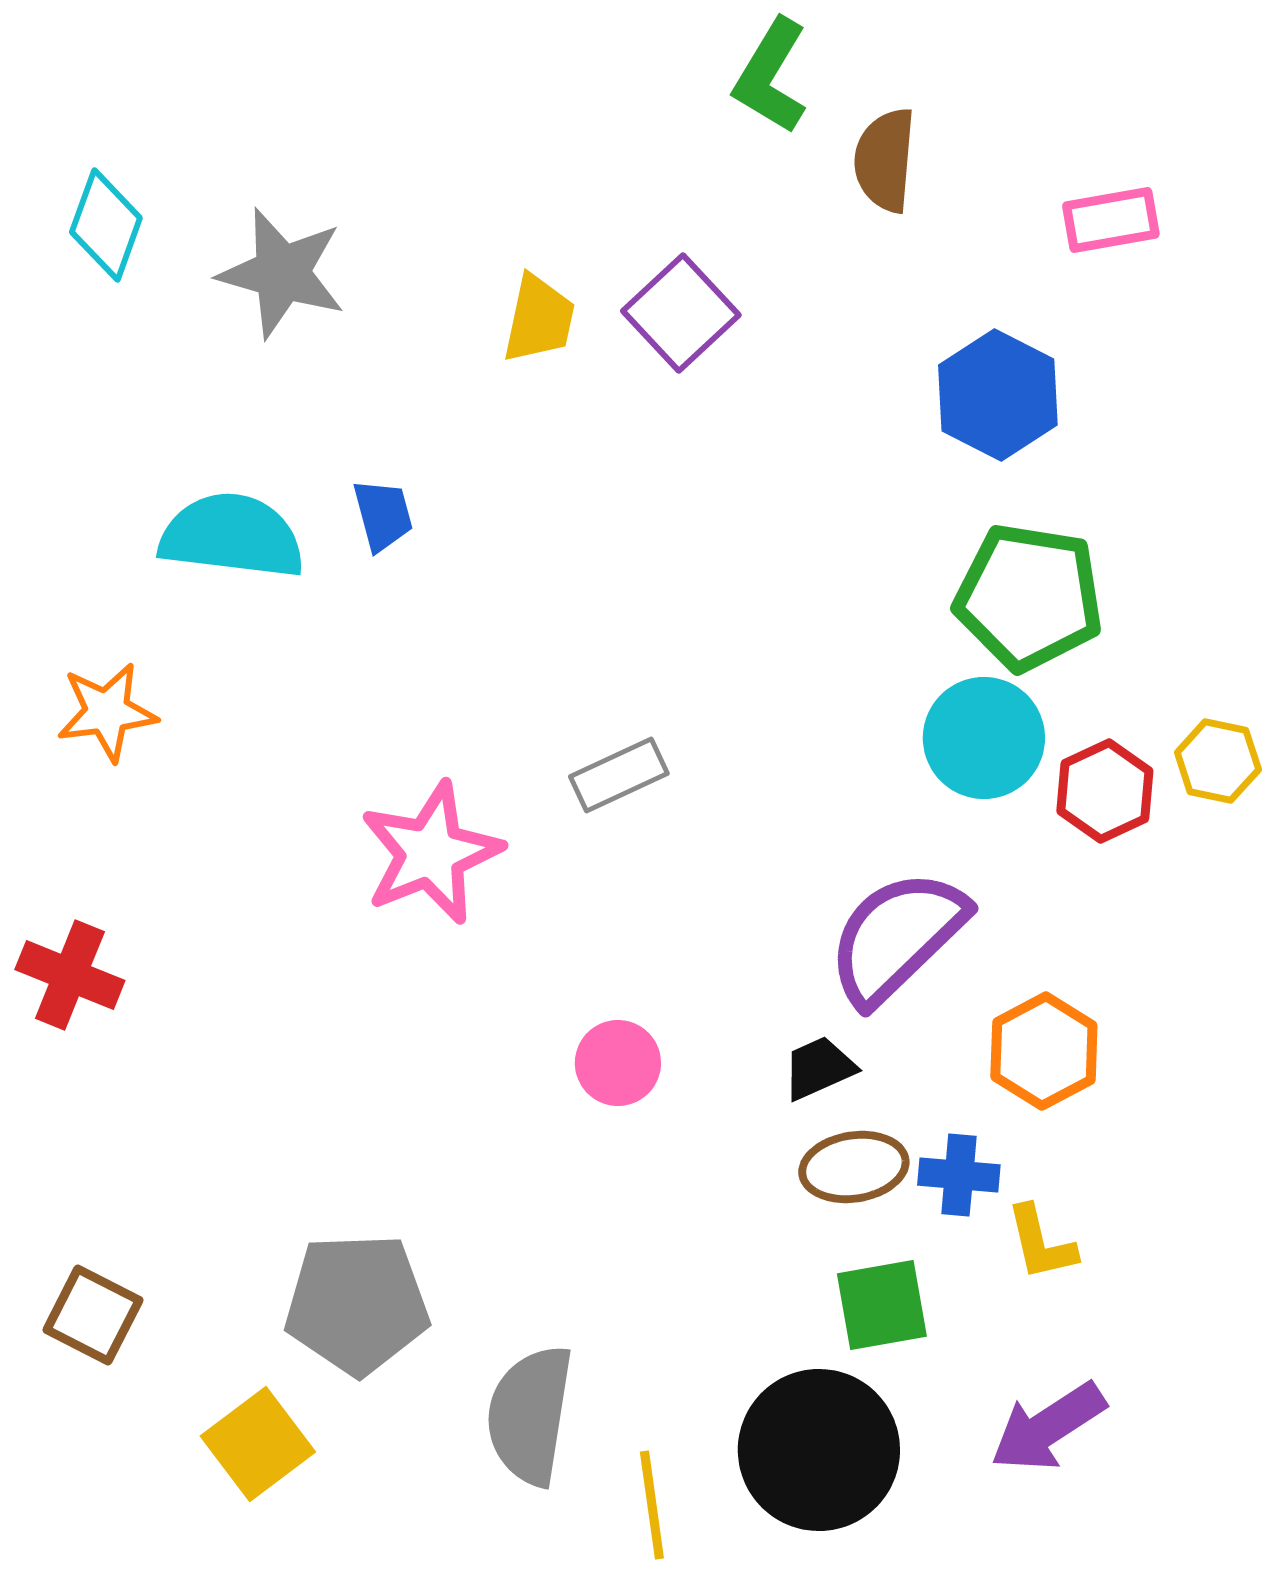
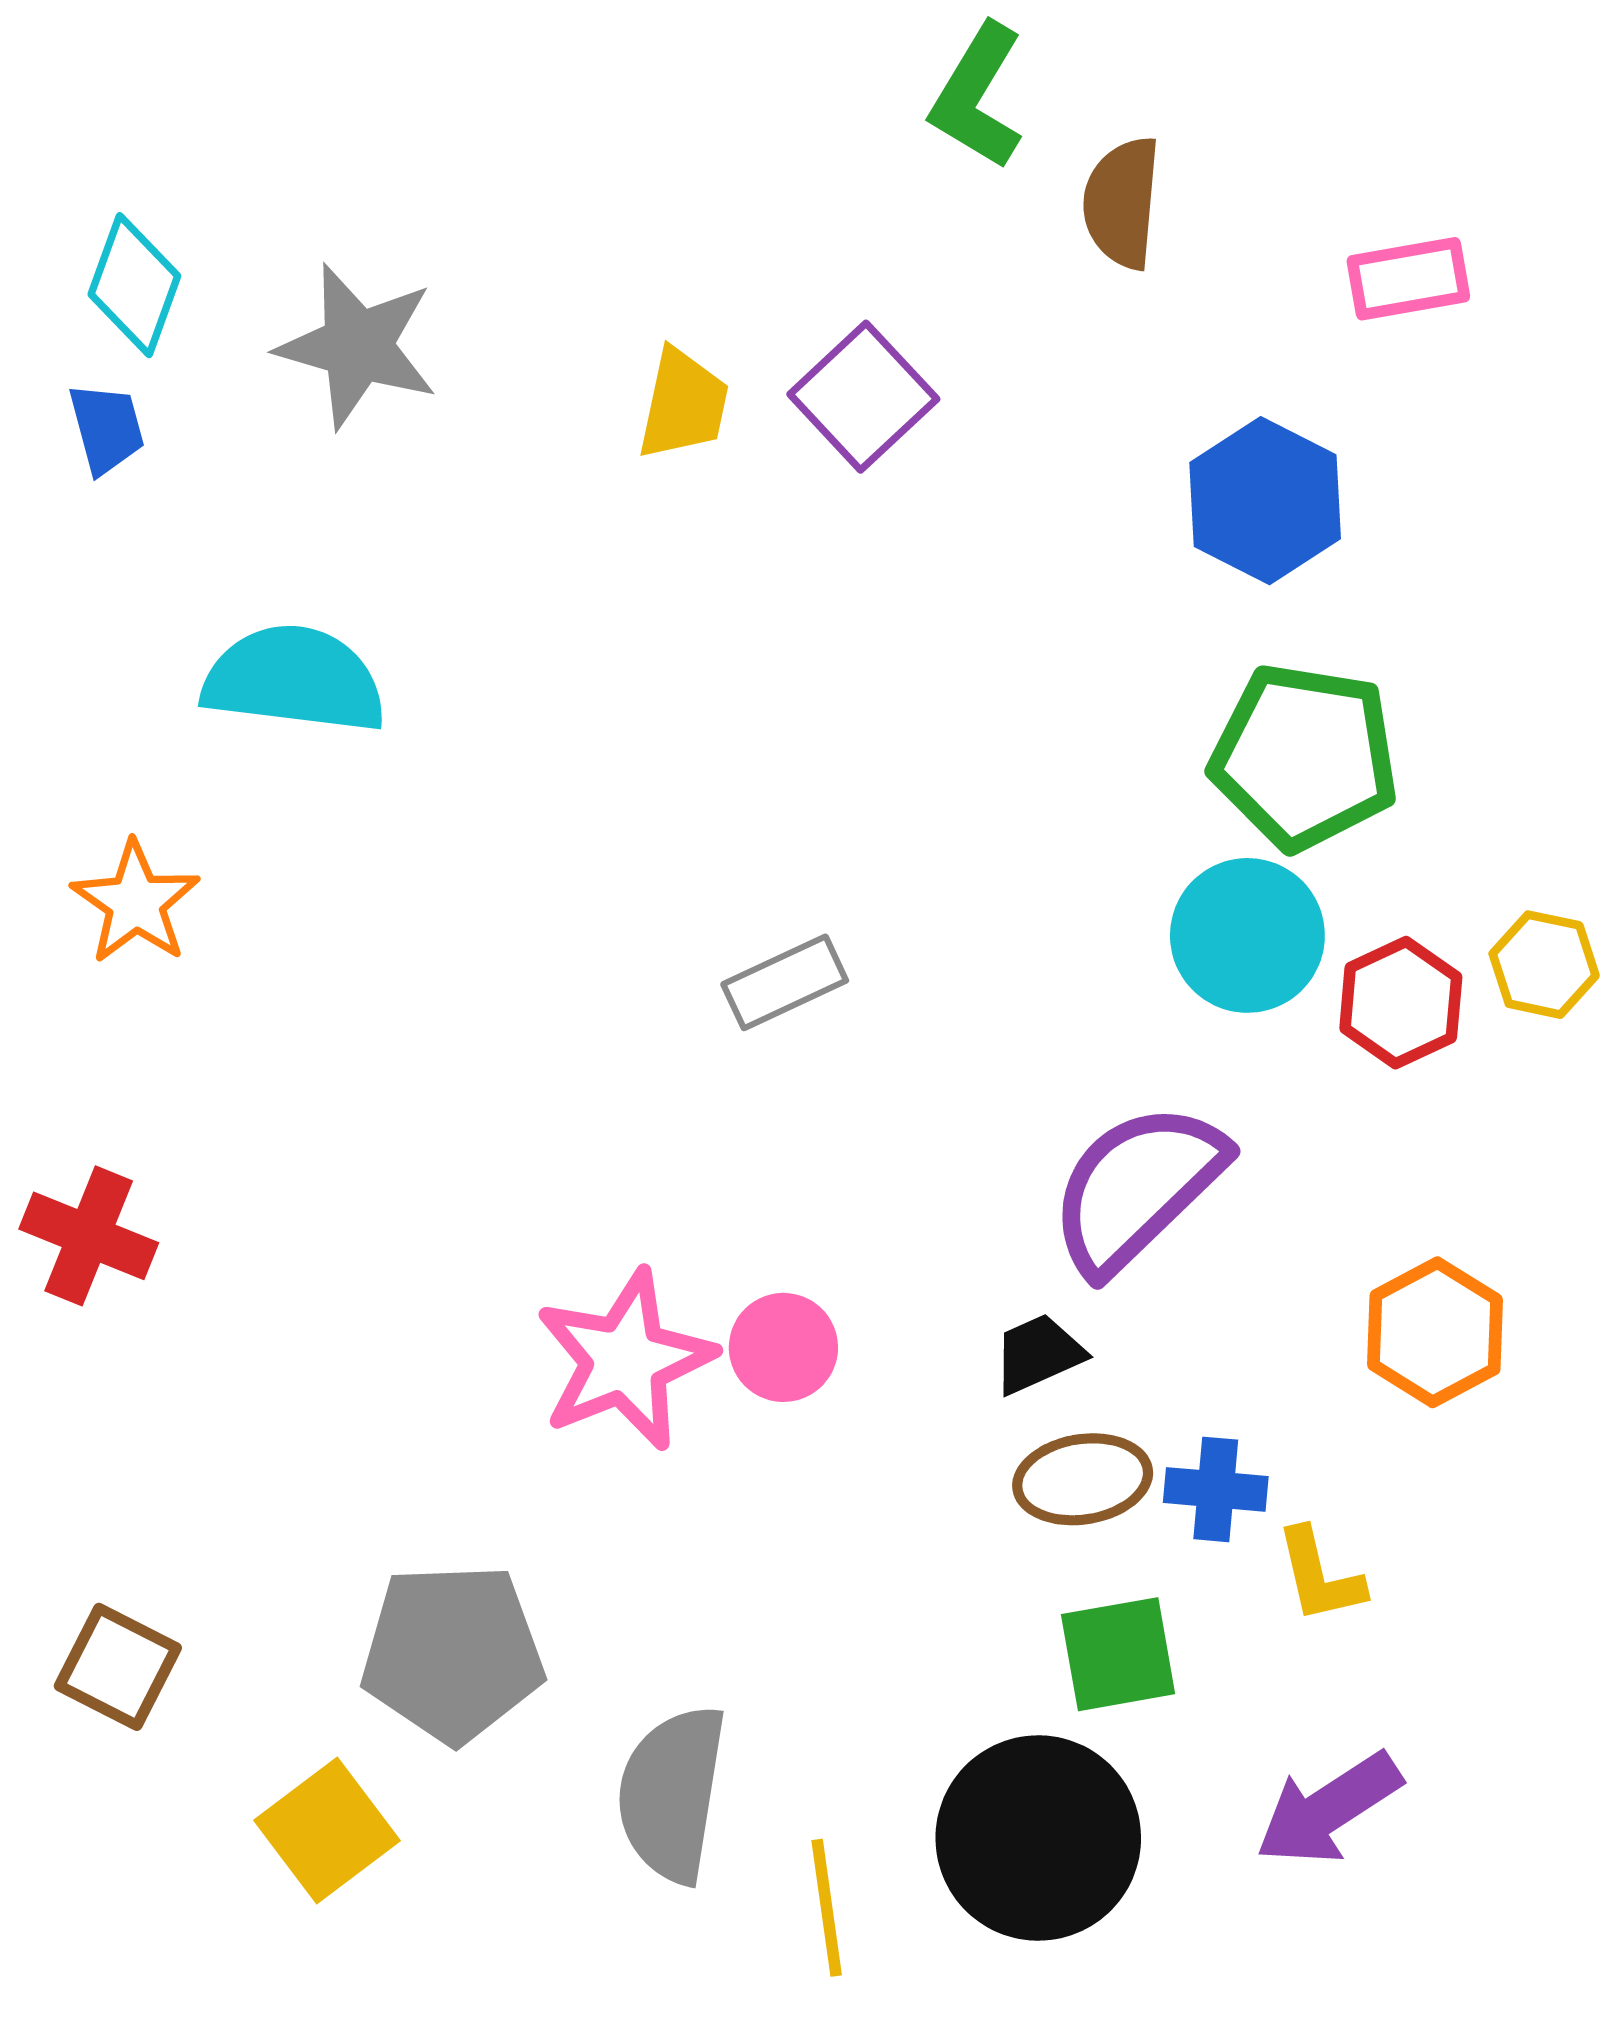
blue trapezoid: (383, 515) -> (106, 428), moved
orange star: (107, 712) -> (136, 902), turned -30
pink star: (431, 853) -> (625, 1360), moved
orange hexagon: (1044, 1051) -> (1435, 1332), moved

